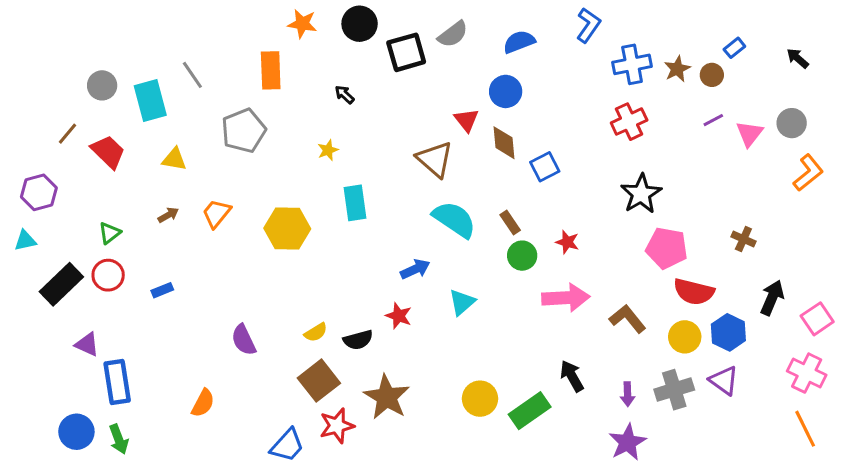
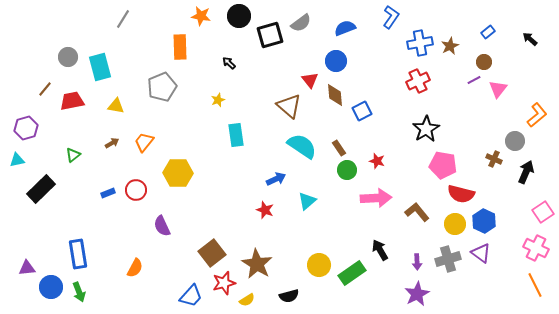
gray line: (192, 75) -> (123, 19), moved, turned 66
brown circle: (712, 75) -> (484, 62), moved
gray circle: (792, 123) -> (515, 141), moved
red trapezoid: (108, 152) -> (72, 101), turned -55
yellow hexagon: (287, 228) -> (178, 173), moved
red circle: (108, 275) -> (136, 190), moved
black arrow: (772, 298) -> (526, 172), moved
yellow semicircle: (316, 332) -> (247, 300), moved
black semicircle: (358, 340) -> (289, 296), moved
purple triangle: (87, 344) -> (27, 268), moved, turned -30

